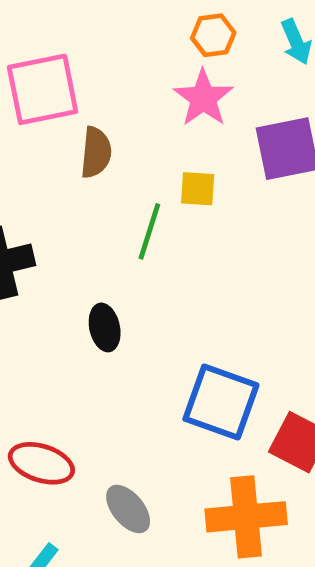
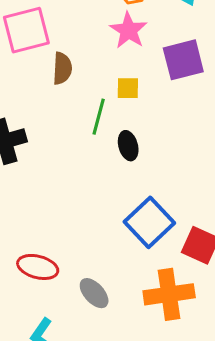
black ellipse: (105, 327) -> (128, 146), moved
blue square: (221, 402) -> (149, 222), turned 30

